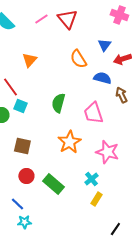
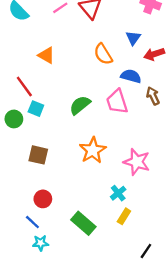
orange triangle: (29, 60) -> (46, 55), turned -42
green semicircle: (58, 103) -> (80, 105), turned 36
pink trapezoid: (93, 113) -> (117, 102), moved
red circle: (26, 176) -> (43, 199), moved
green rectangle: (53, 184) -> (83, 223), moved

